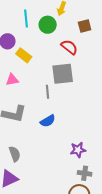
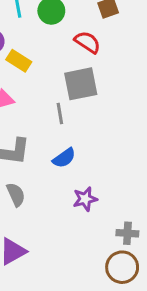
purple star: (78, 150) -> (85, 199), moved
gray semicircle: (15, 154) -> (16, 194), moved

